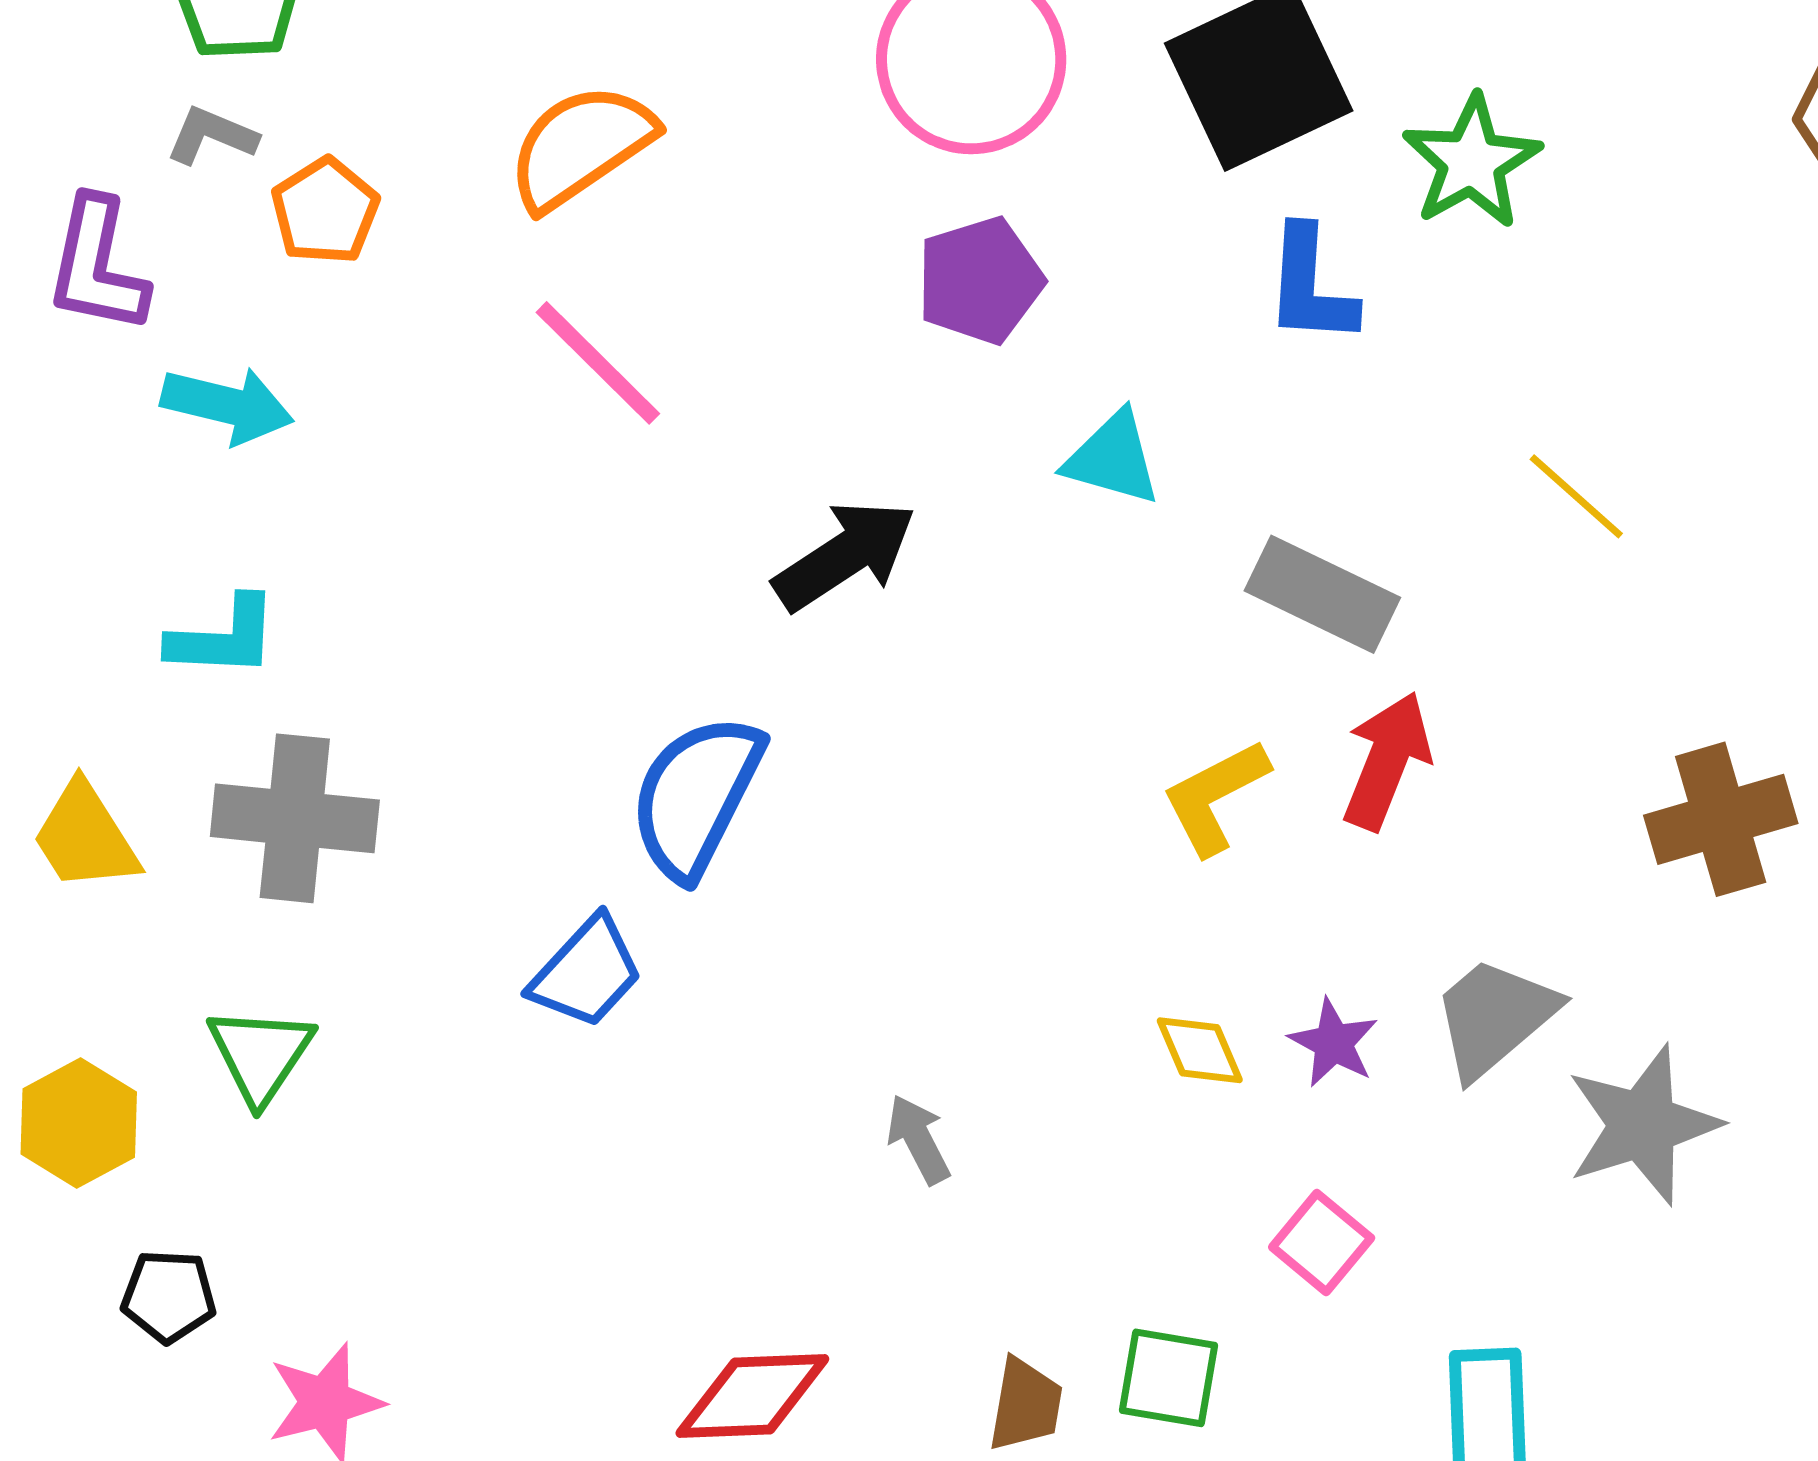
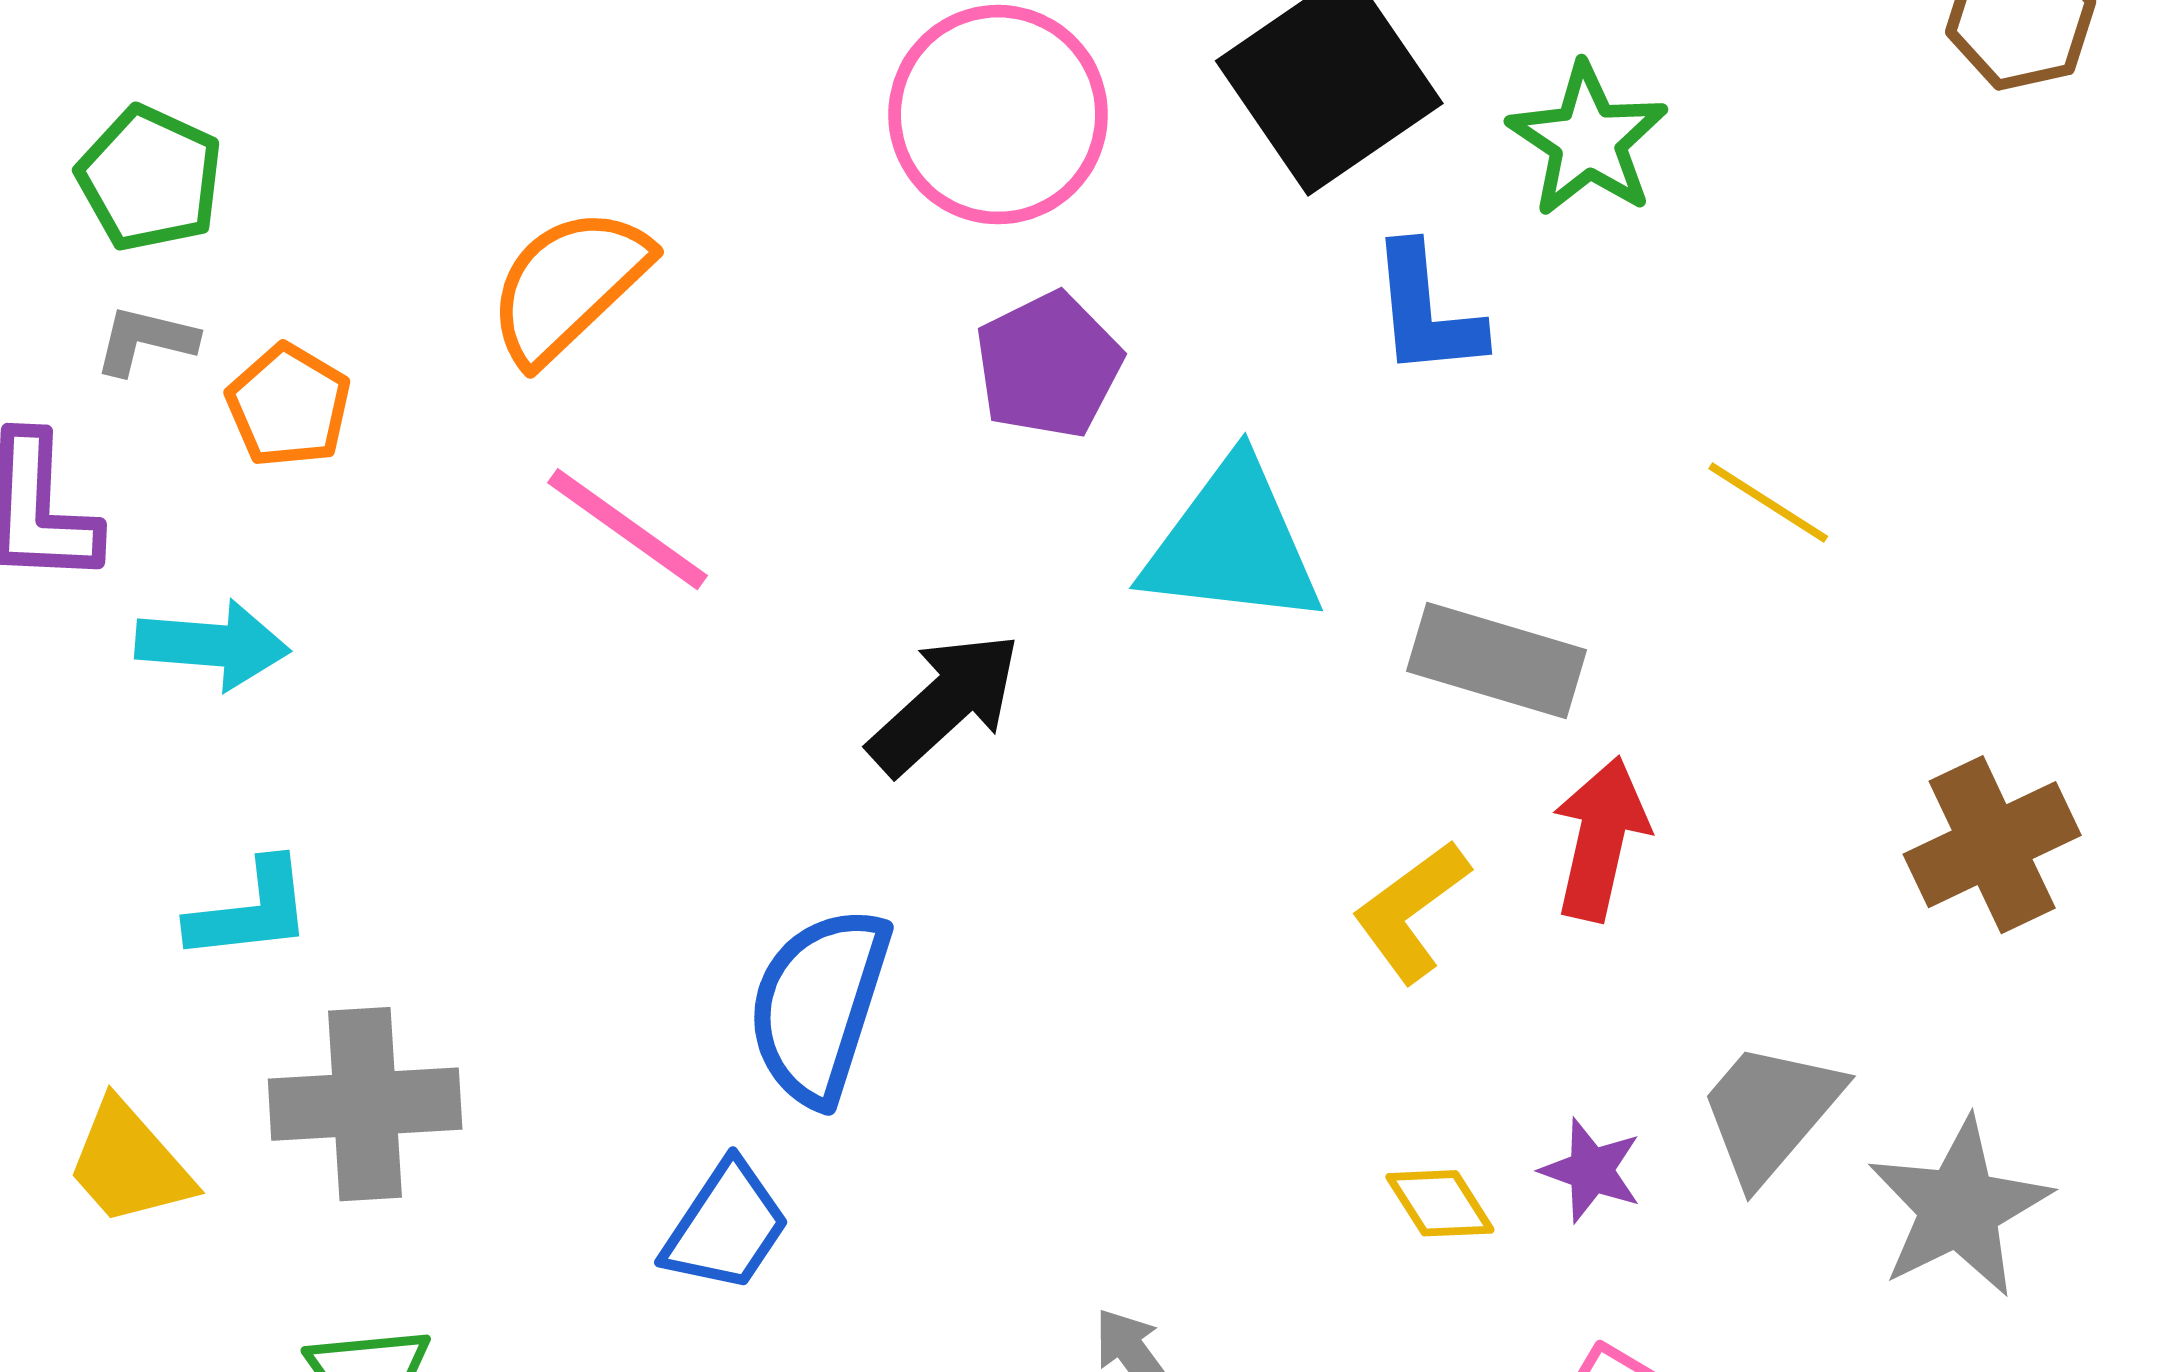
cyan triangle: (1113, 458) -> (1232, 544), size x1.6

